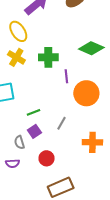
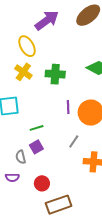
purple line: (66, 76) -> (68, 107), moved
gray line: (61, 123) -> (74, 141), moved
red circle: (47, 158) -> (42, 183), moved

